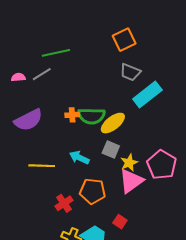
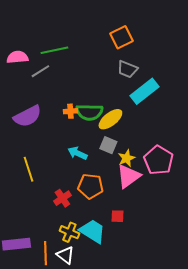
pink semicircle: (18, 77) -> (17, 57), moved, size x1.5
yellow line: (42, 166) -> (28, 169), moved, turned 70
red square: (120, 222) -> (117, 216), turned -32

